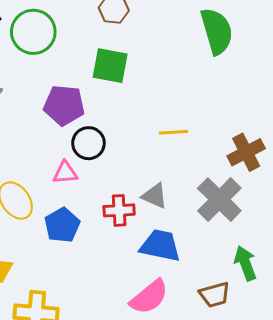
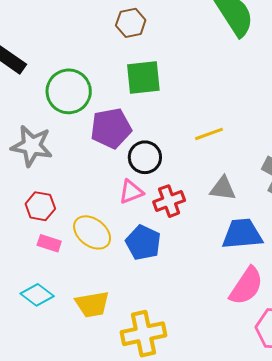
green circle: (33, 32) -> (69, 91), moved
yellow line: (173, 132) -> (209, 134), moved
red cross: (119, 210) -> (169, 201), moved

